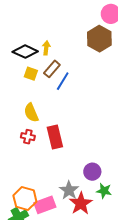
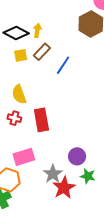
yellow square: (31, 74) -> (21, 55), turned -32
blue line: (63, 81) -> (63, 65), moved
pink rectangle: (45, 205) -> (24, 157), moved

